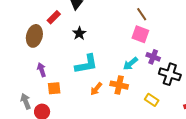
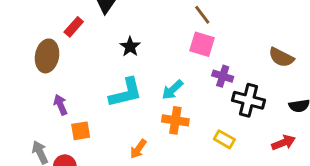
black star: (79, 33) -> (130, 47), moved
cyan arrow: (130, 64) -> (172, 90), moved
orange arrow: (96, 89) -> (138, 149), moved

